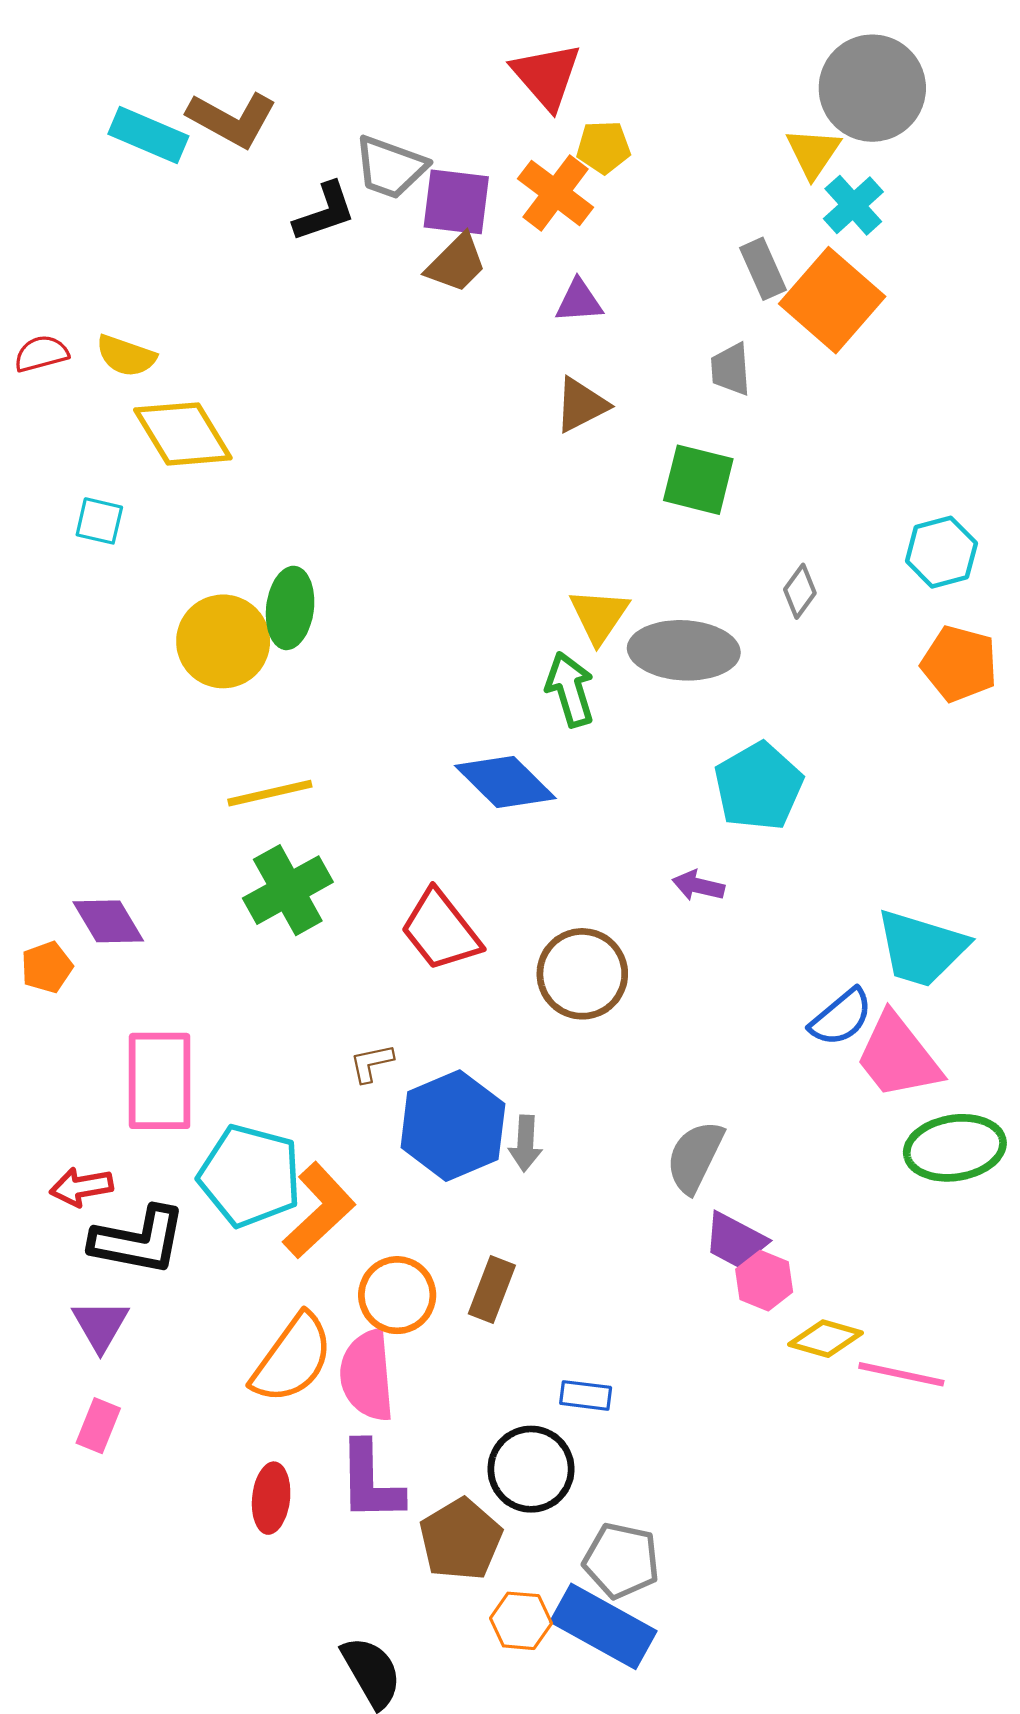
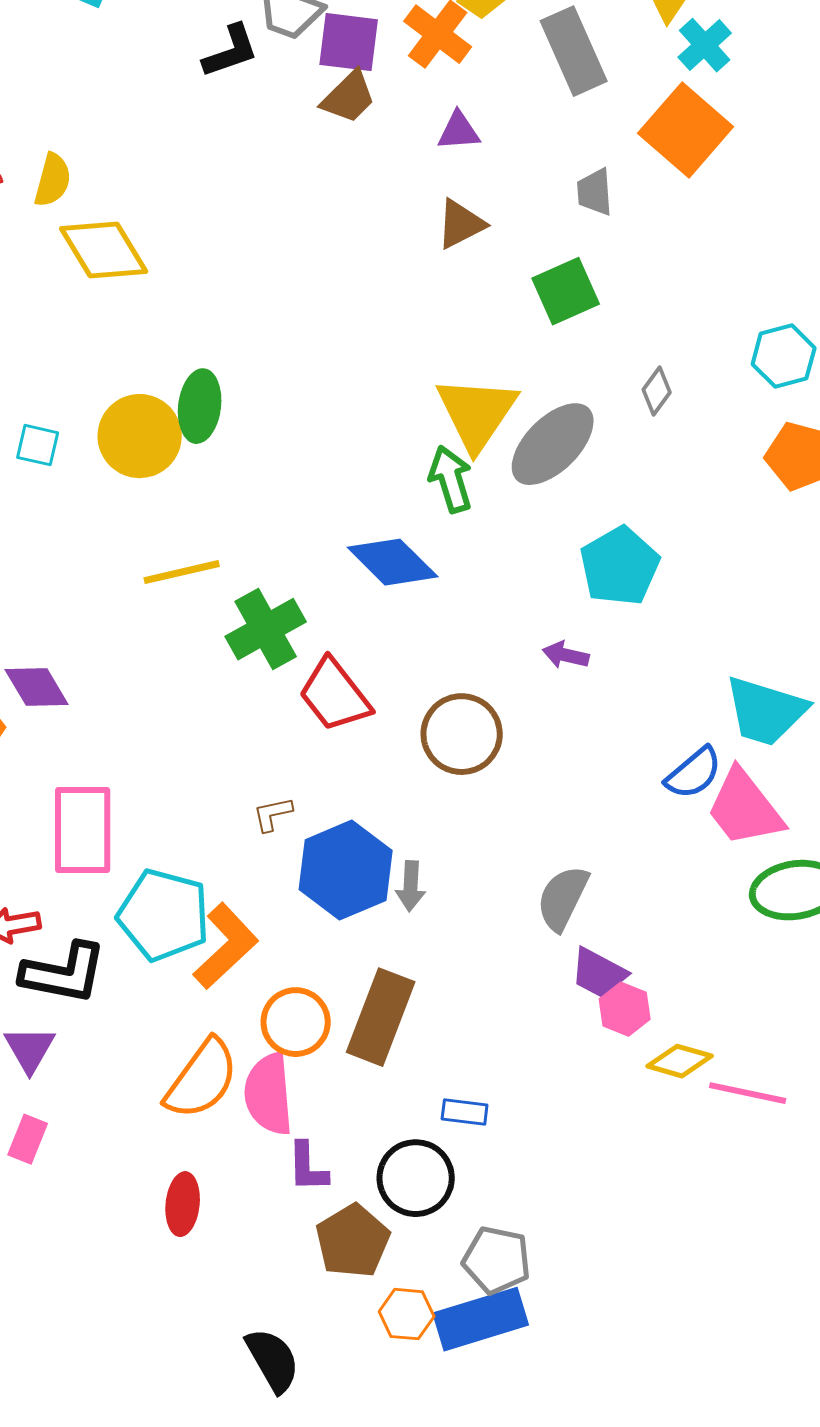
gray rectangle: (763, 269) -> (574, 51), moved, size x1.6
yellow semicircle: (126, 356) -> (53, 180), turned -94
green square: (698, 480) -> (566, 291), turned -38
cyan square: (99, 521) -> (38, 445), moved
yellow triangle: (599, 616) -> (477, 413), size x1.5
gray ellipse: (684, 650) -> (553, 444), turned -48
green cross: (288, 890) -> (266, 629), moved
brown rectangle: (492, 1290) -> (381, 1017), size x1.6
purple L-shape: (370, 1481) -> (308, 1167), moved, size x0.7
blue rectangle: (603, 1626) -> (481, 1319), turned -46

